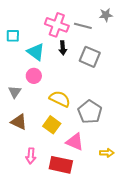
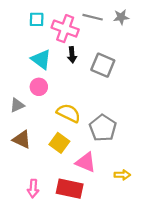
gray line: (83, 26) -> (93, 17), moved
cyan square: (13, 36) -> (37, 19), moved
gray triangle: (15, 92) -> (17, 105), turned 32
pink arrow: (31, 156) -> (33, 189), moved

